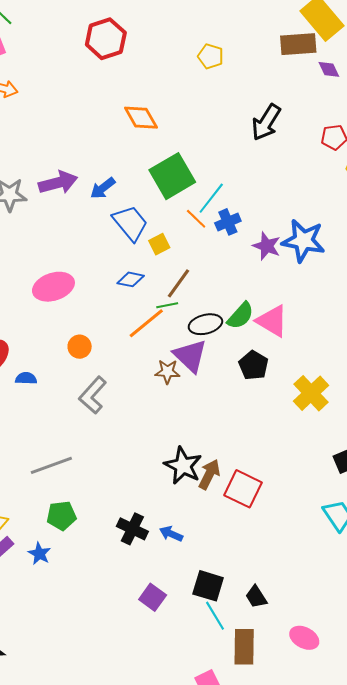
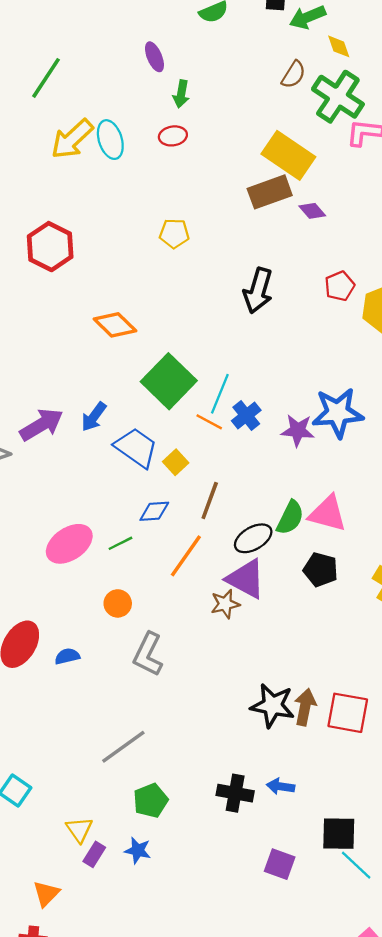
green line: (167, 305) -> (120, 543), moved

